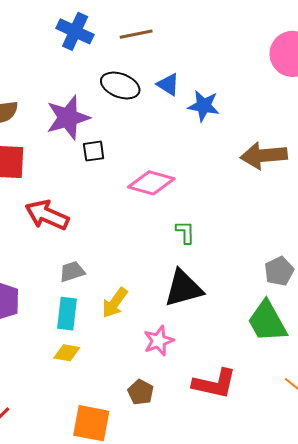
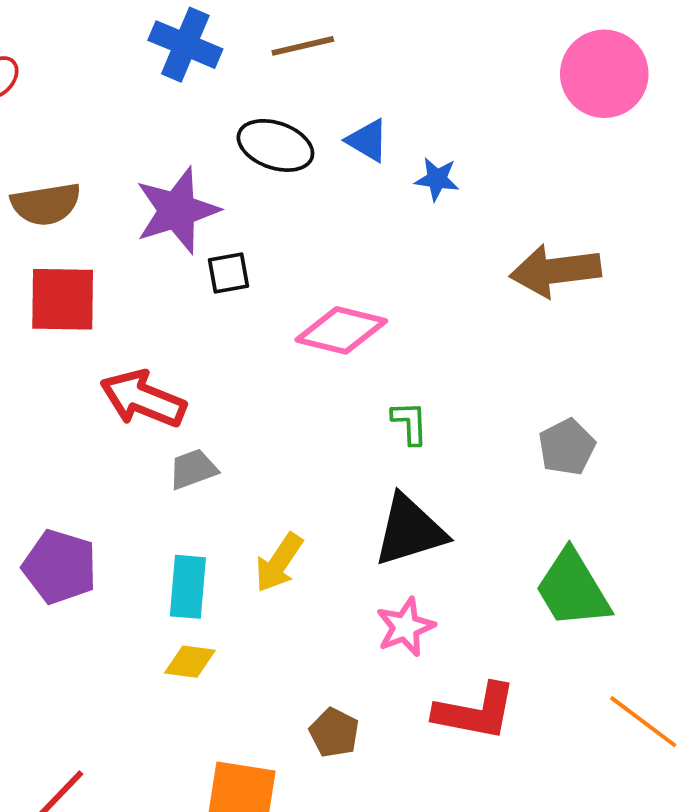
blue star: (204, 106) -> (437, 179), size x0.7
gray pentagon: (279, 271) -> (567, 447), moved
gray trapezoid: (72, 272) -> (193, 469), moved
pink star: (159, 341) -> (405, 627), moved

